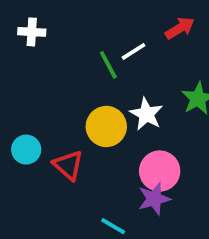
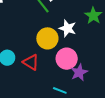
pink circle: (160, 171) -> (67, 59), moved

